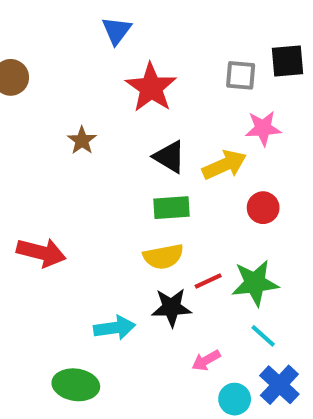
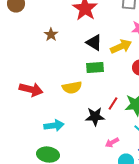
yellow semicircle: (163, 257) -> (72, 88), moved
red line: (208, 281) -> (113, 104), turned -32
cyan arrow: (114, 328) -> (54, 126), moved

